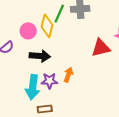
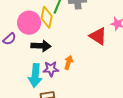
pink circle: (28, 31) -> (29, 23), size x1.5
red triangle: (101, 48) -> (98, 36), turned 48

